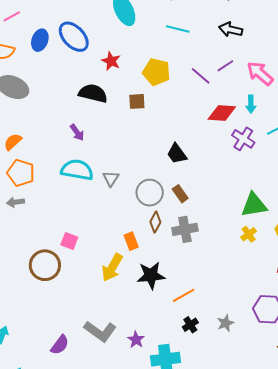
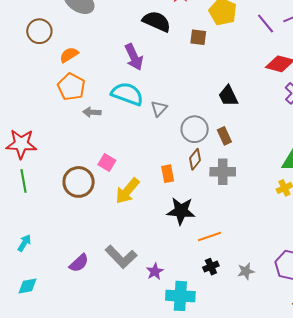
purple arrow: (77, 132) -> (134, 57), size x1.5
gray arrow: (15, 202) -> (92, 112), moved
yellow arrow: (112, 268) -> (127, 191), moved

